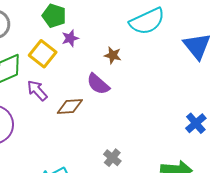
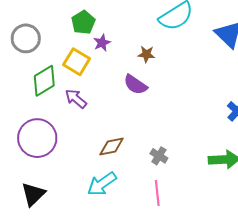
green pentagon: (54, 16) -> (83, 22), turned 30
brown diamond: (70, 107) -> (112, 146), moved

